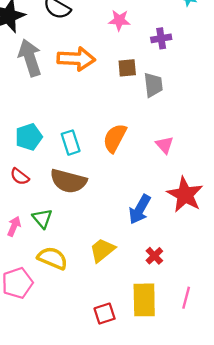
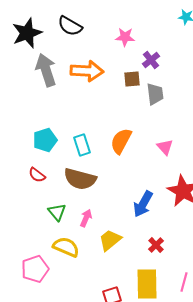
purple cross: (161, 38) -> (151, 60), moved, turned -30
pink arrow: (14, 226) -> (86, 218), moved

